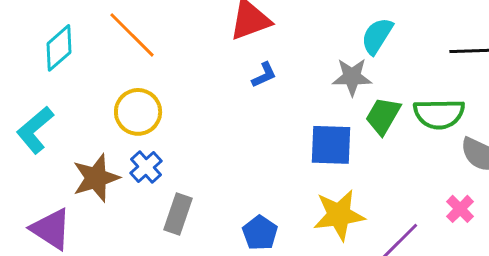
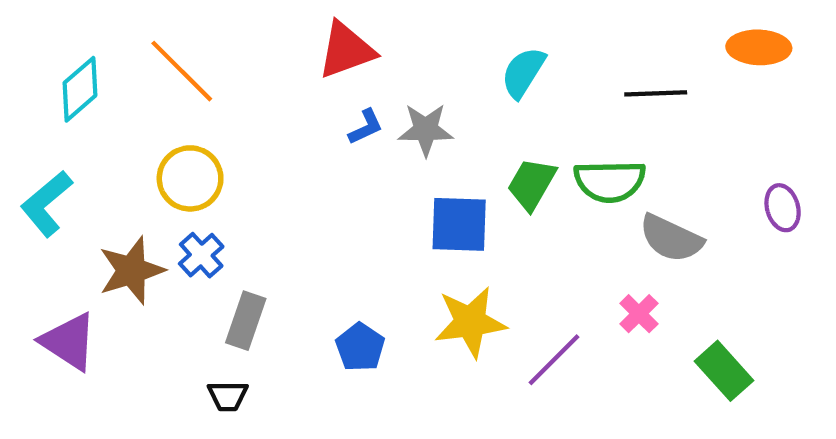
gray star: (352, 77) -> (426, 130), moved

